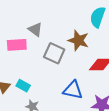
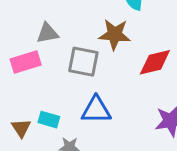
gray triangle: (35, 29) -> (47, 33), turned -35
blue triangle: (73, 90) -> (96, 110), moved

